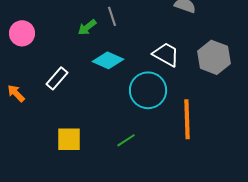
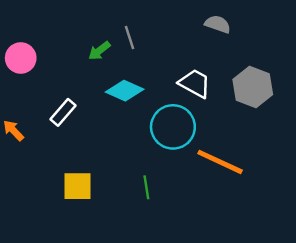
orange line: (187, 119) -> (220, 162), turned -63
green line: (126, 140) -> (146, 187), turned -66

